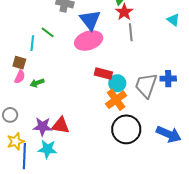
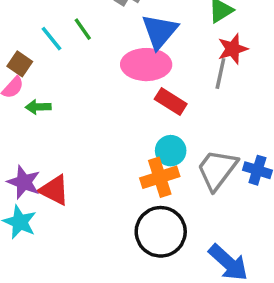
red star: (124, 12) -> (233, 49), moved
cyan line: (32, 43) -> (51, 39), turned -63
red rectangle: (103, 73) -> (171, 101), moved

